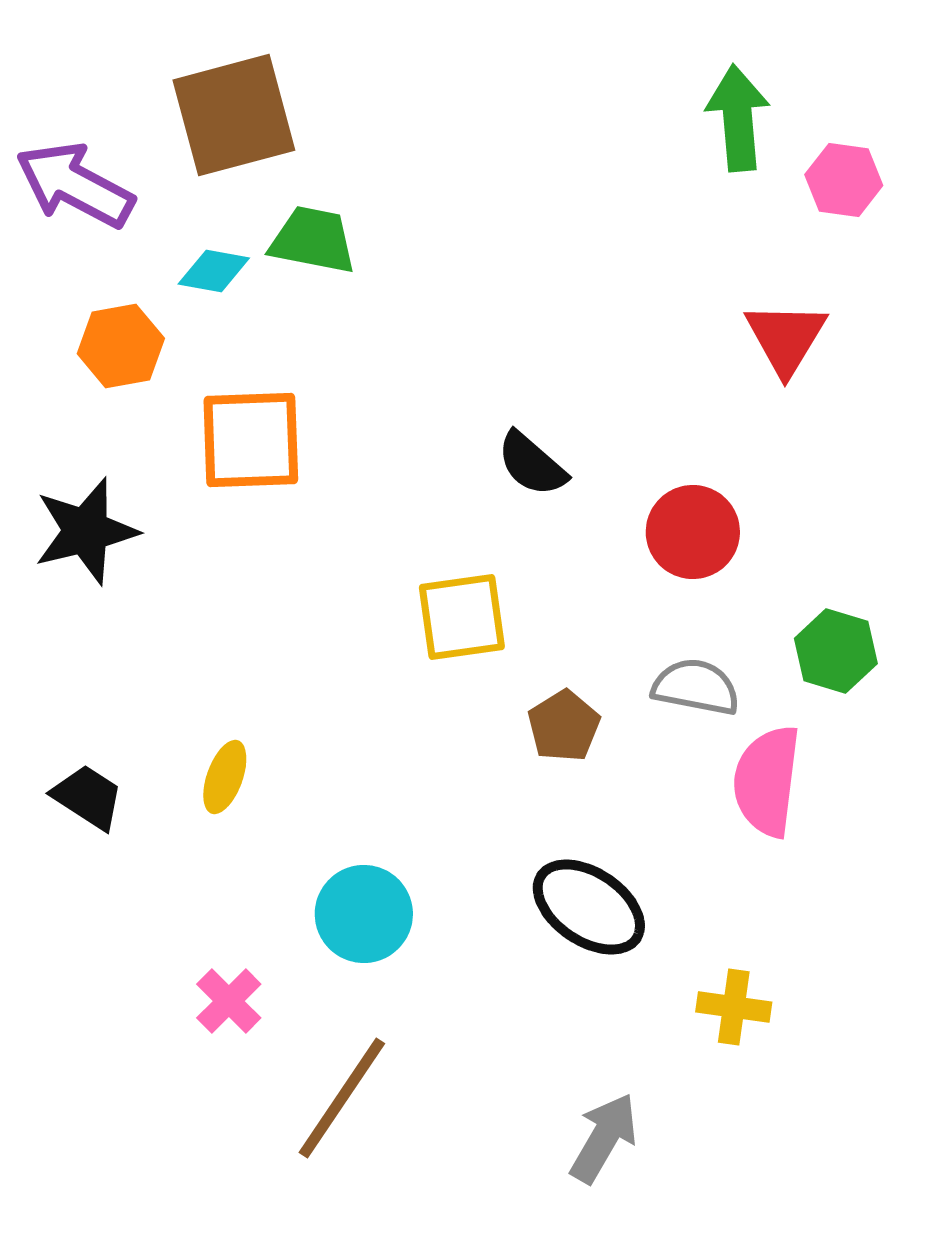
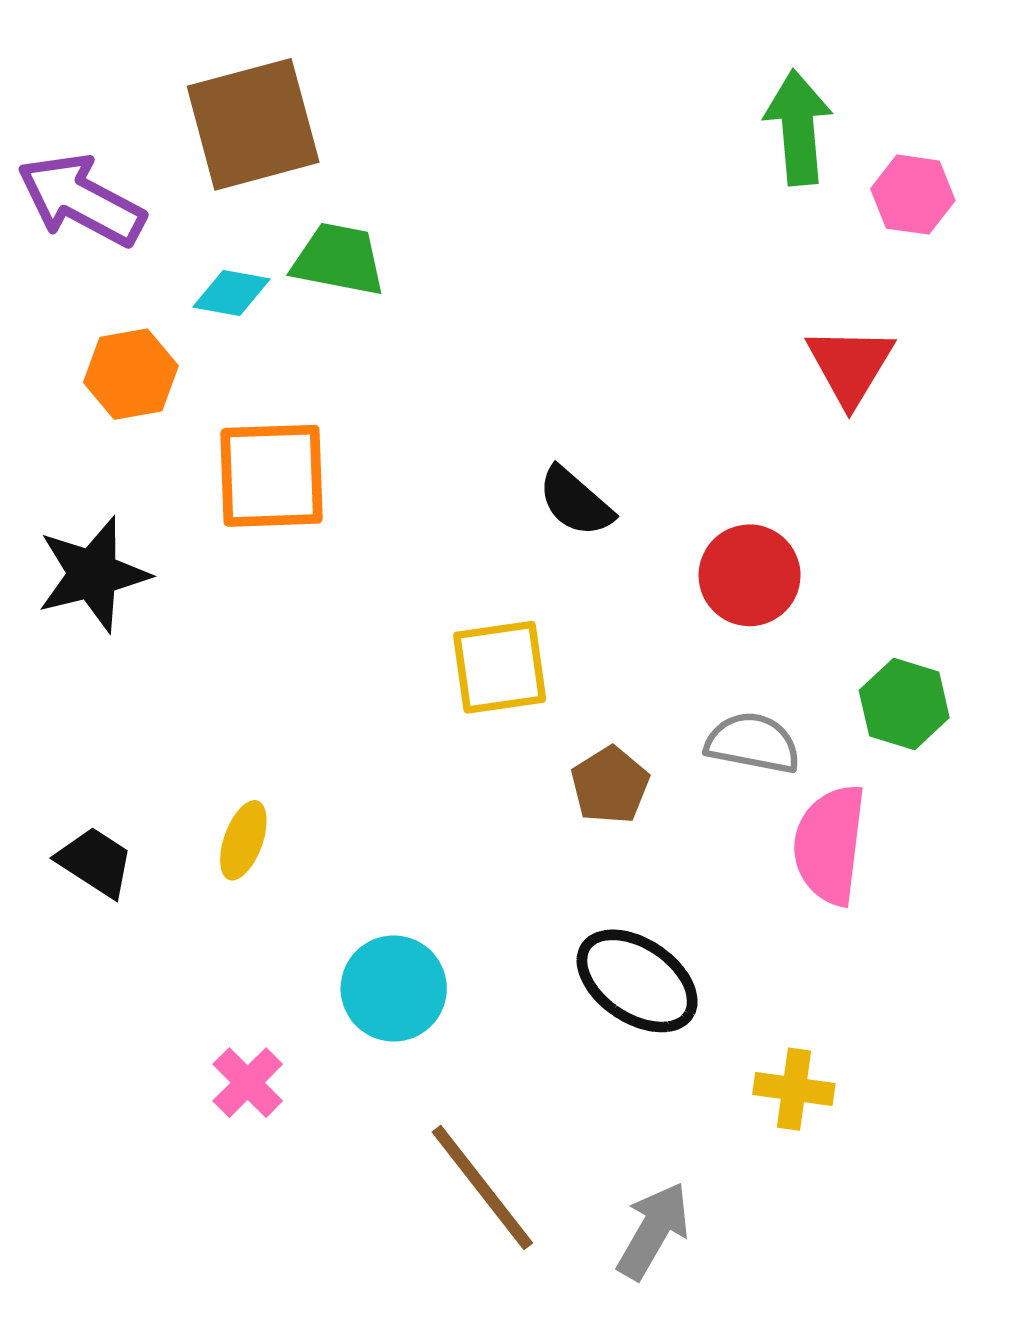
brown line: (342, 1098) -> (482, 1188), moved, turned -72

